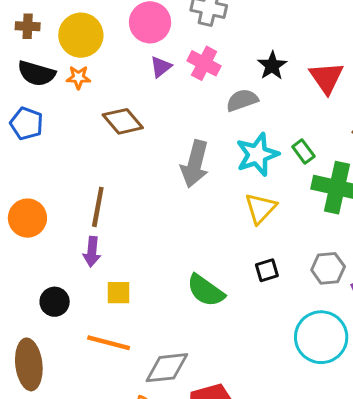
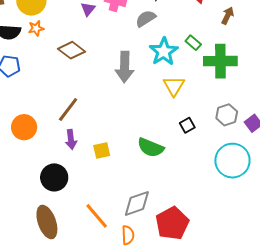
brown line: (98, 207) -> (68, 109), turned 40
yellow square: (118, 293) -> (102, 151), moved
black circle: (55, 302) -> (54, 177), size x1.4
orange line: (109, 343) -> (97, 216), moved, turned 48

